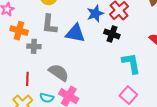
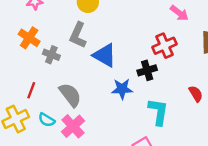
blue star: (95, 14) -> (122, 89), moved
orange cross: (19, 31) -> (29, 38), moved
black cross: (112, 34) -> (147, 70), turned 35

